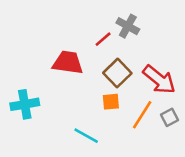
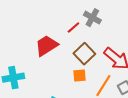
red trapezoid: (68, 63) -> (46, 46), turned -40

